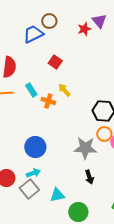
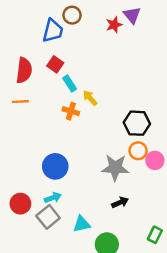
blue trapezoid: (33, 34) -> (53, 31), turned 130
red square: (55, 62) -> (55, 64), moved
cyan rectangle: (31, 90) -> (70, 84), moved
black arrow: (89, 177) -> (120, 202), turned -96

